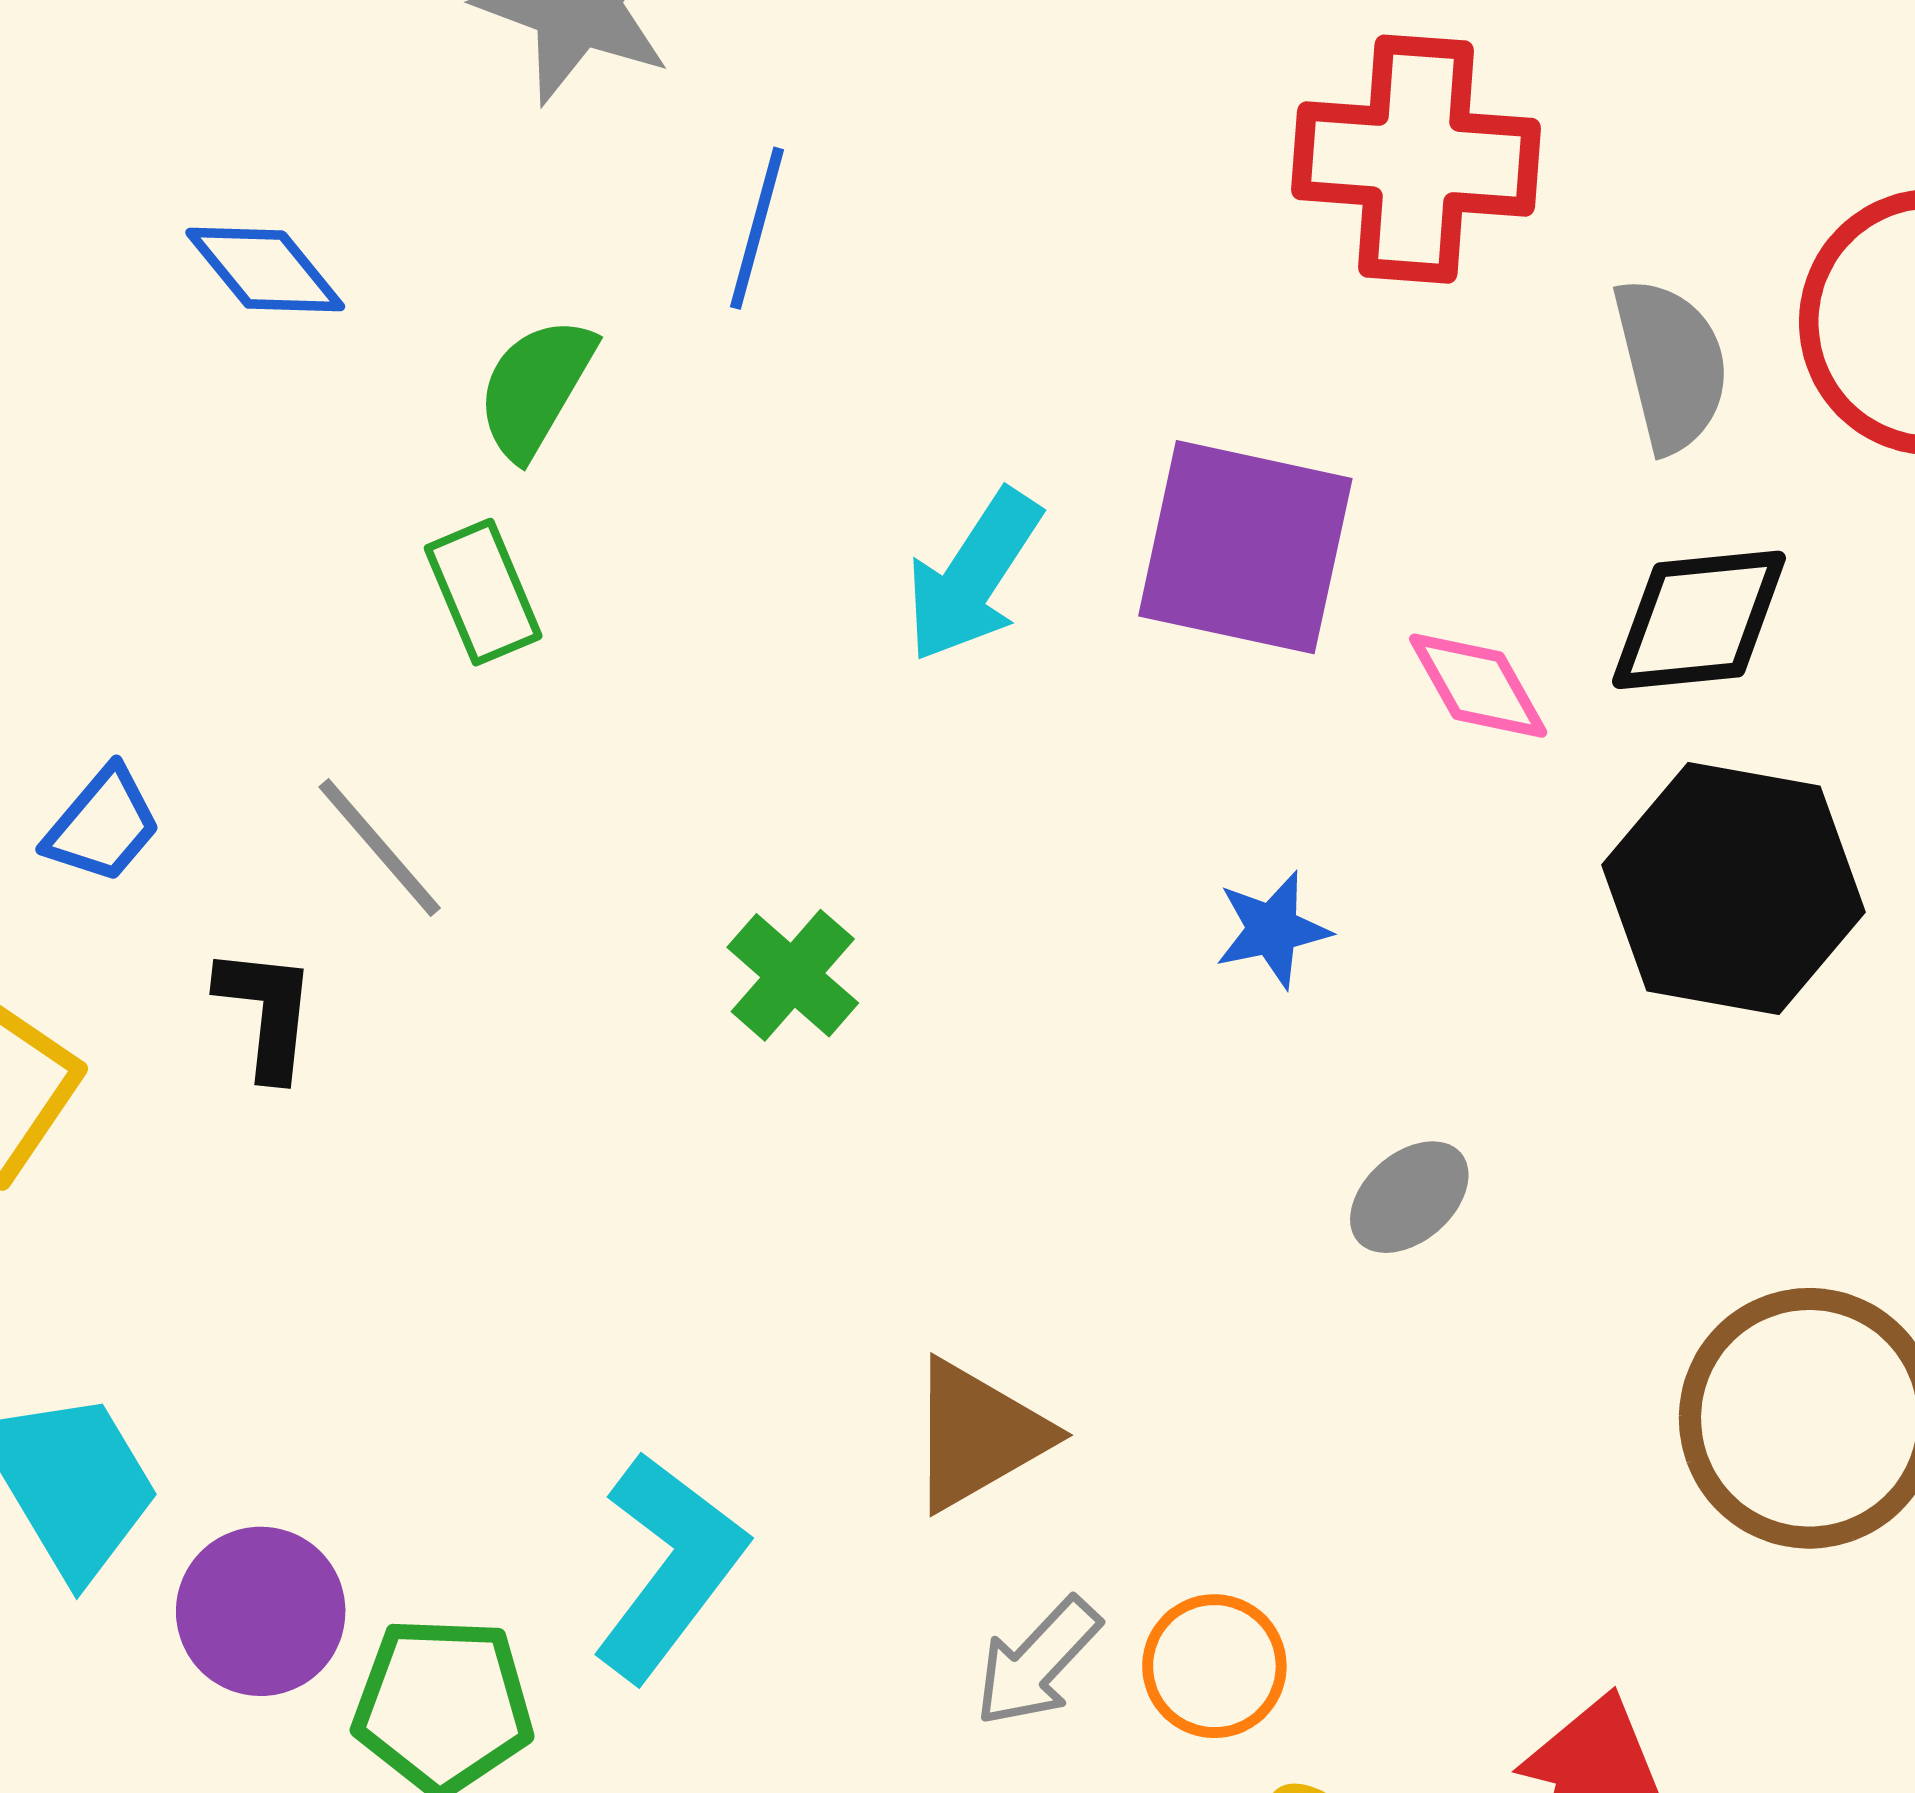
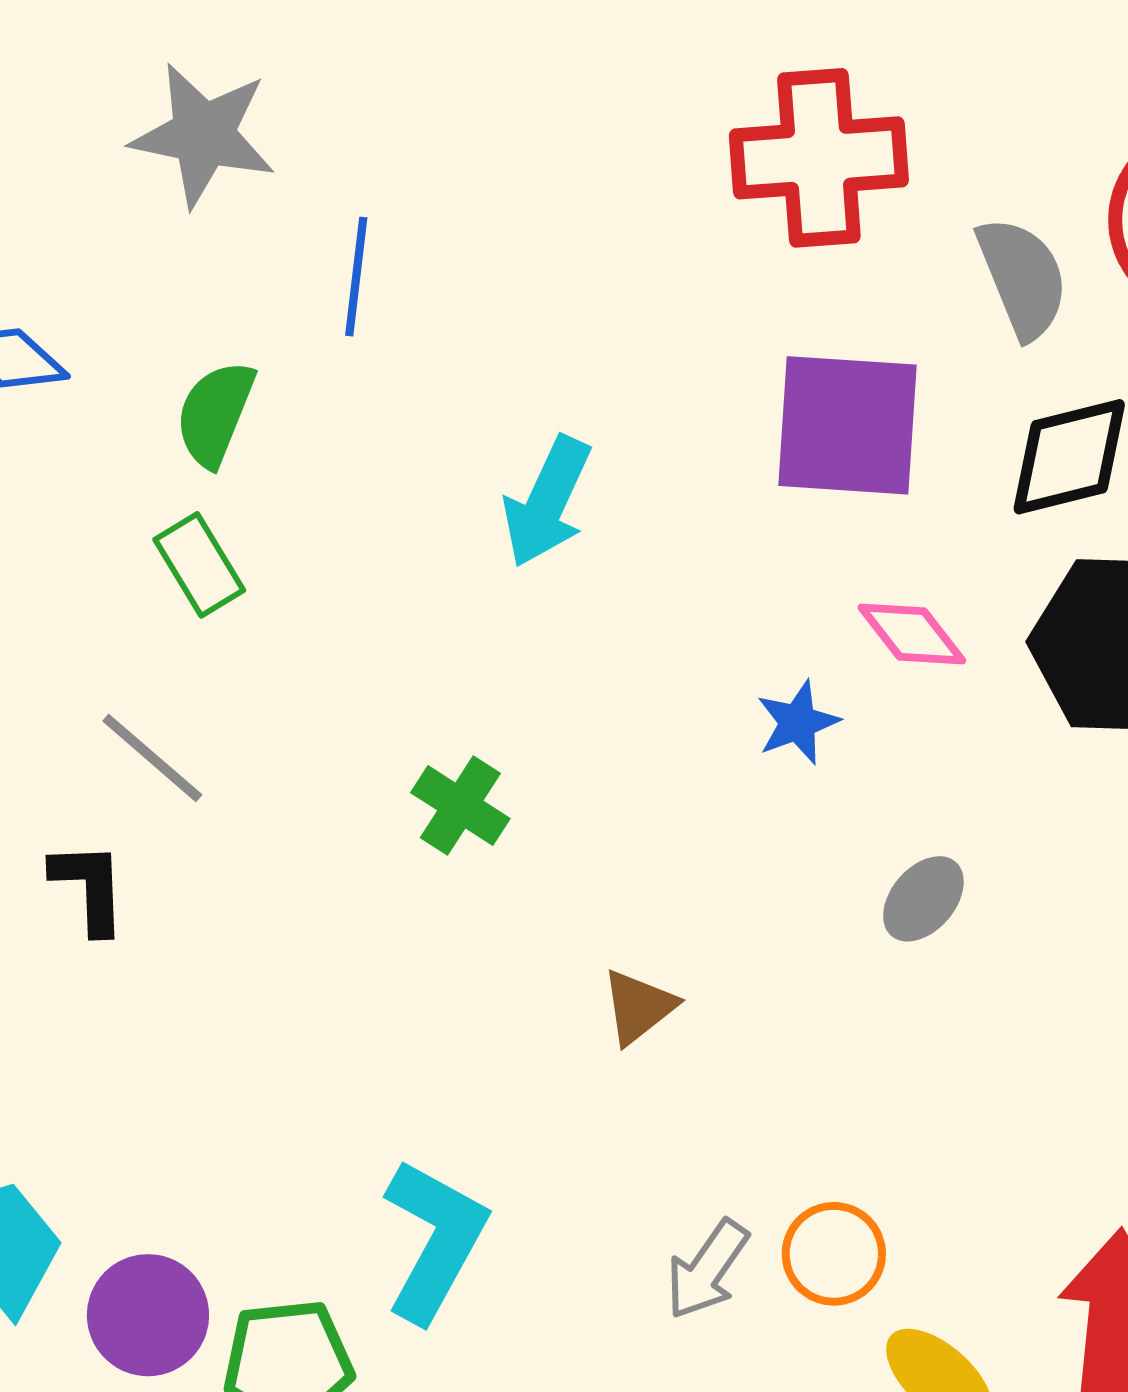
purple square: (1245, 547) -> (848, 425), moved
pink diamond: (1478, 686) -> (912, 634), moved
brown triangle: (978, 1435) -> (639, 1007), moved, size x0.7

